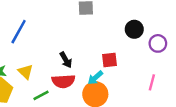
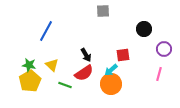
purple circle: (158, 43) -> (164, 49), moved
red semicircle: (63, 81) -> (84, 73), turned -30
green line: (41, 95) -> (65, 85), turned 48

